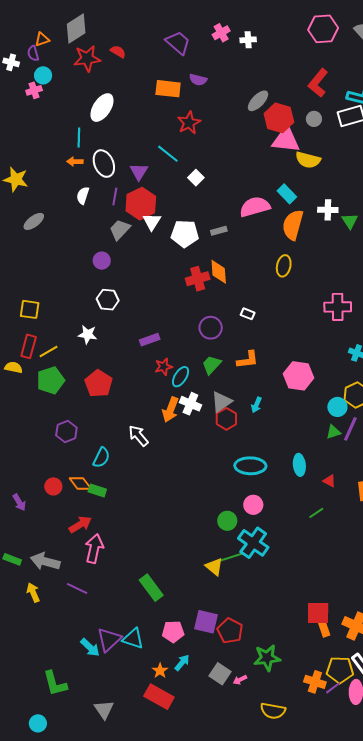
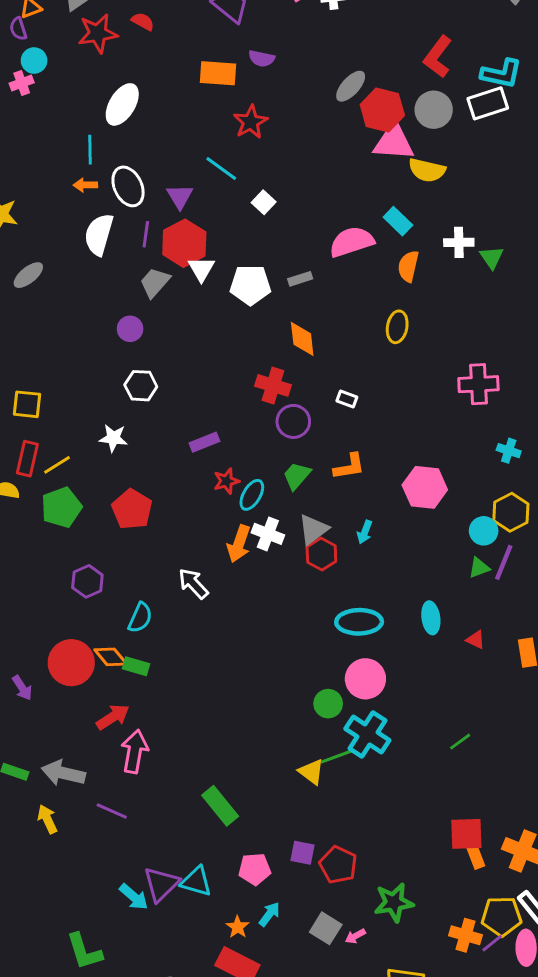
gray circle: (314, 119) -> (434, 110), size x1.6
white semicircle: (83, 196) -> (99, 234), size x1.6
orange semicircle: (293, 225) -> (408, 266), size x0.7
red cross: (198, 279) -> (273, 385), moved, turned 35
red circle: (53, 486) -> (71, 663), size x1.8
pink circle: (253, 505) -> (365, 679), size x1.4
green line: (316, 513) -> (460, 742), moved
purple square: (206, 622) -> (303, 853), size x0.7

